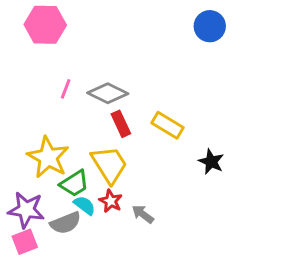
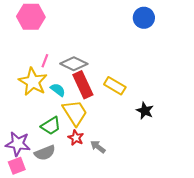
red rectangle: (121, 124) -> (83, 85), size x1.5
yellow star: (48, 157) -> (33, 82), moved
cyan semicircle: (84, 205) -> (58, 90), moved

